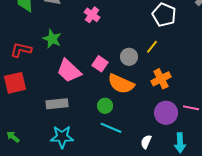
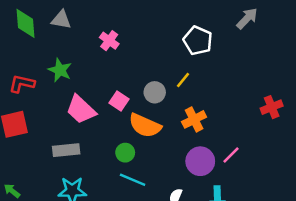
pink line: (191, 108) -> (231, 155), turned -56

